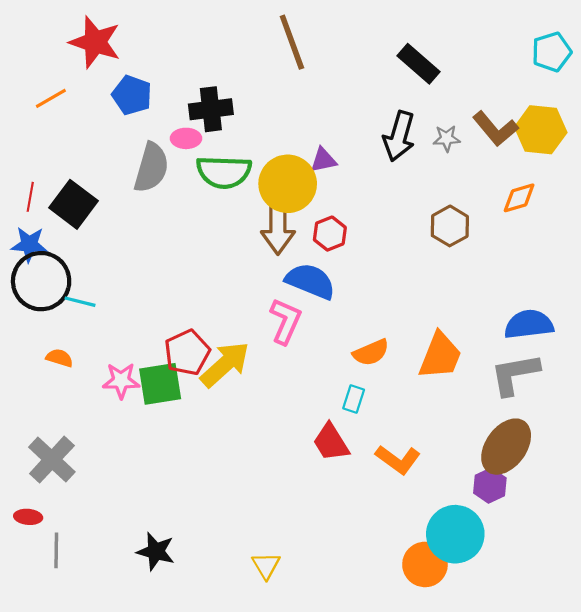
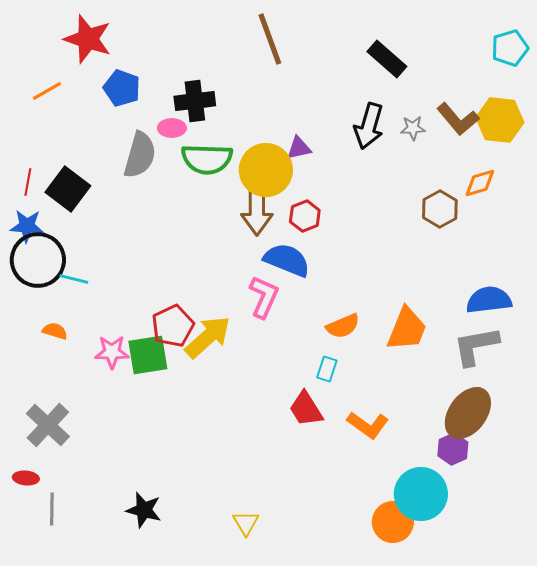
brown hexagon: (450, 226) -> (440, 209), moved

